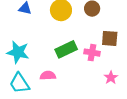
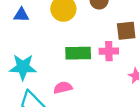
green rectangle: (66, 49) -> (78, 53), turned 35

